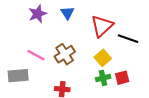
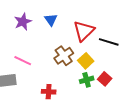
brown cross: (65, 54) -> (64, 56), moved
red square: (122, 78) -> (105, 79), turned -32

